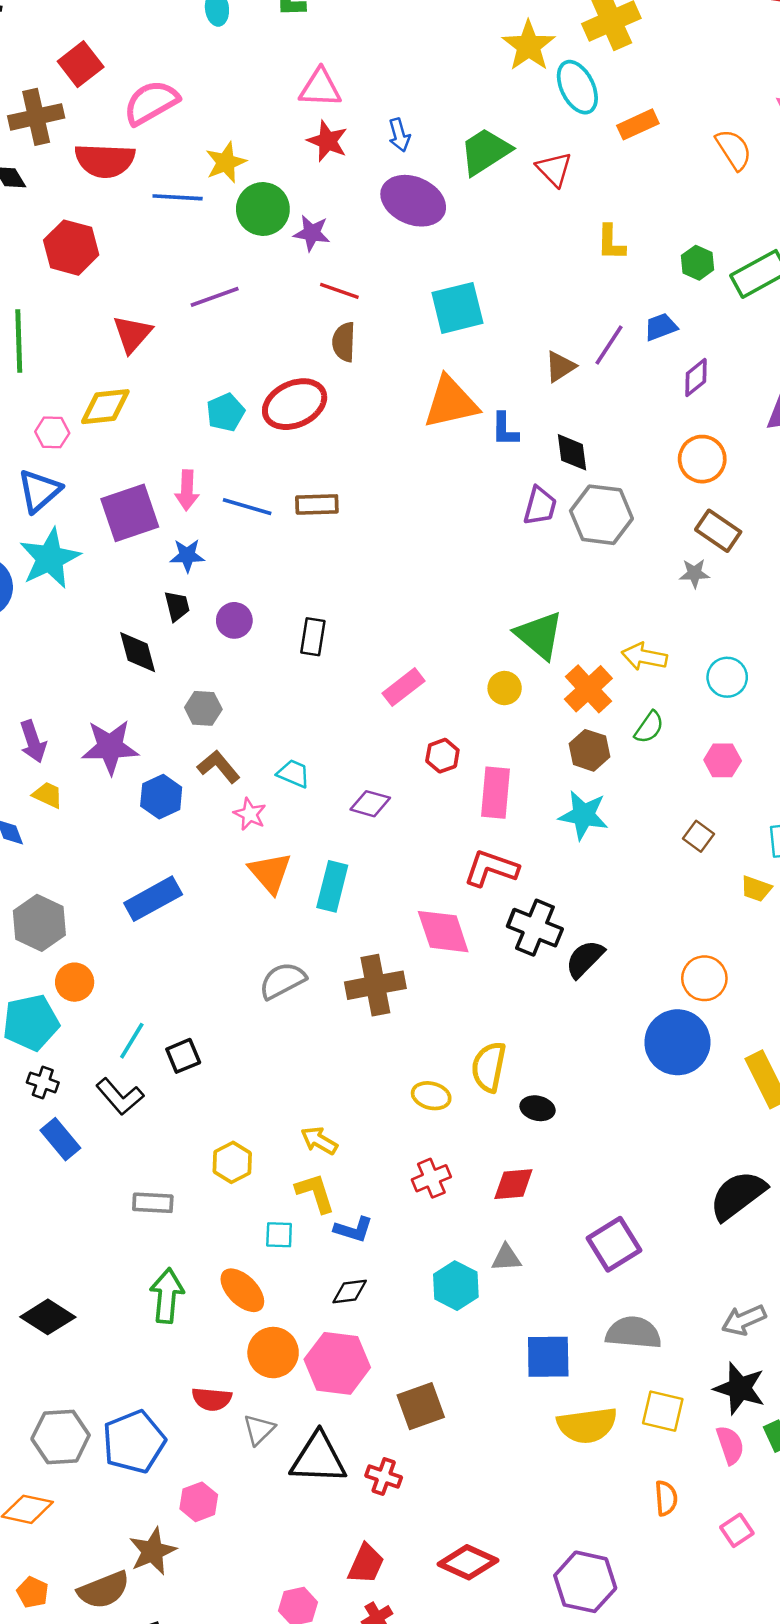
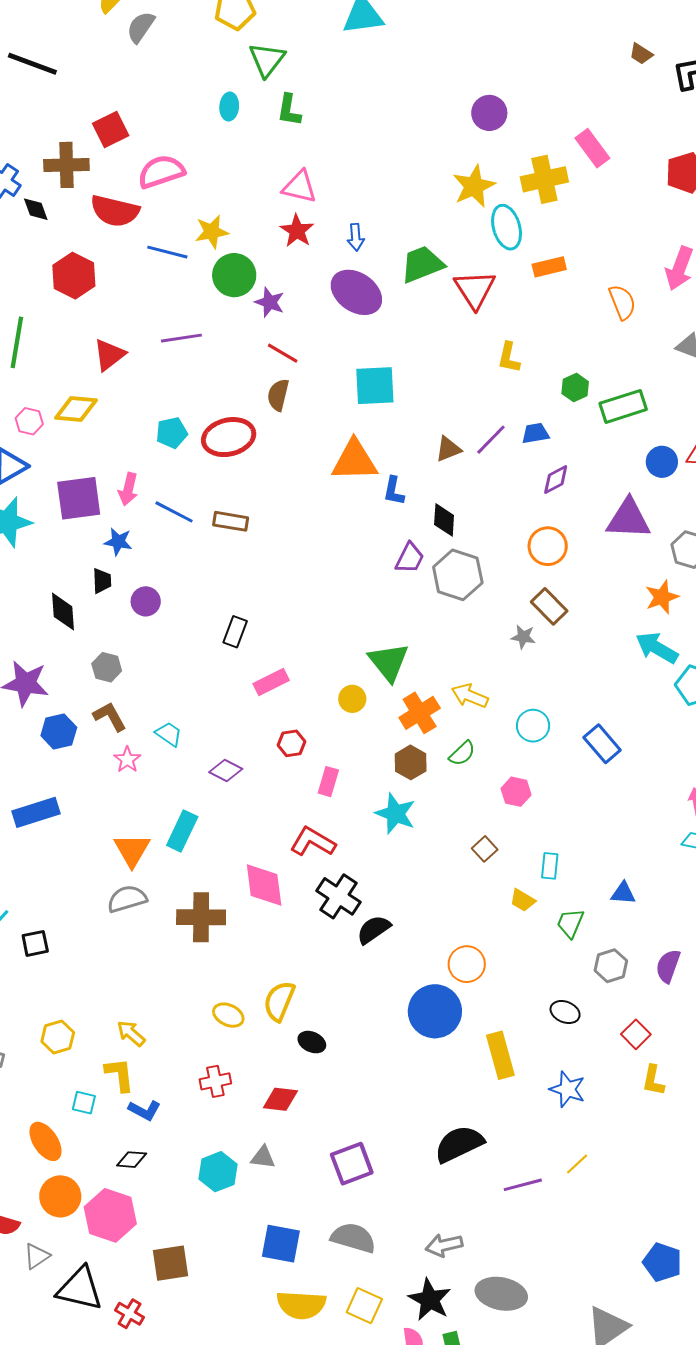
red triangle: (554, 169) -> (475, 289), size x1.4
black rectangle: (313, 637) -> (235, 632), moved
pink rectangle: (496, 793) -> (328, 782), size x0.7
orange triangle: (270, 873) -> (132, 850), moved

